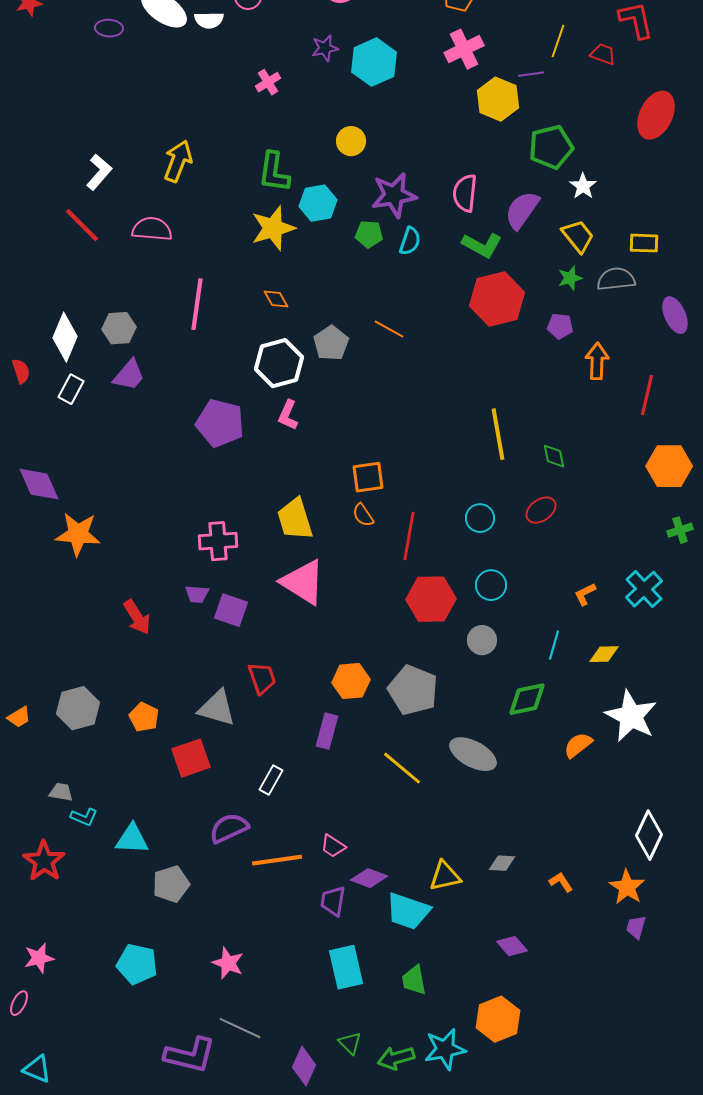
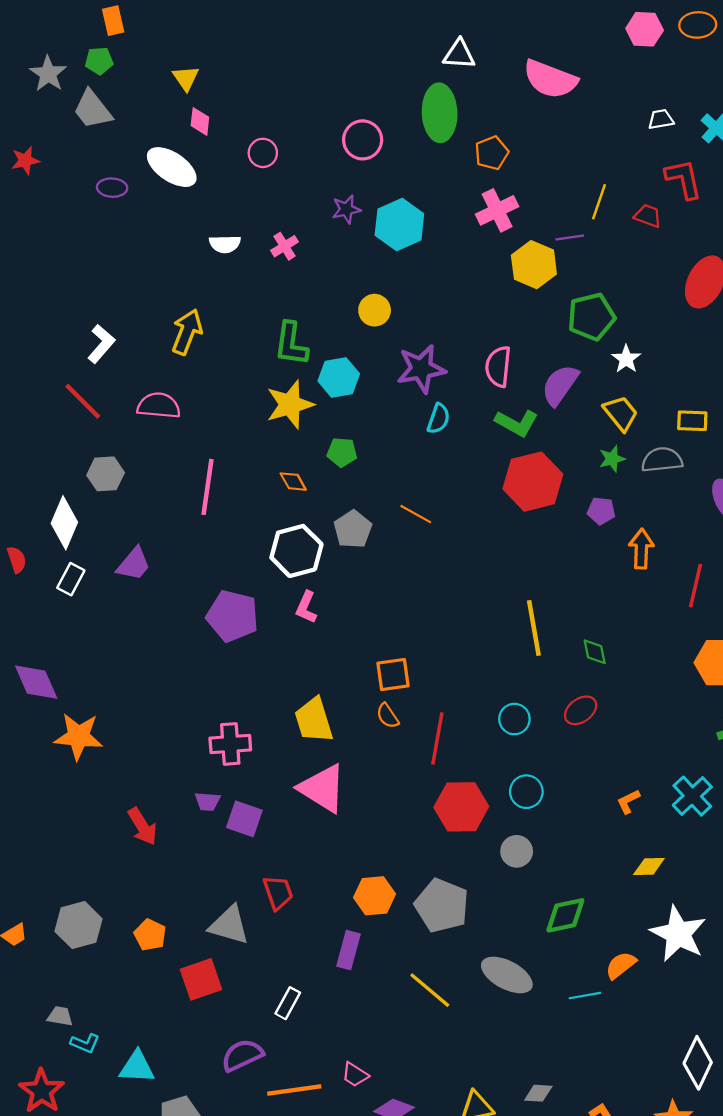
white semicircle: (209, 20) -> (225, 244), moved
green pentagon: (369, 234) -> (342, 452), moved
gray hexagon: (119, 328) -> (106, 474), moved
cyan line: (554, 645) -> (585, 996), moved, turned 64

